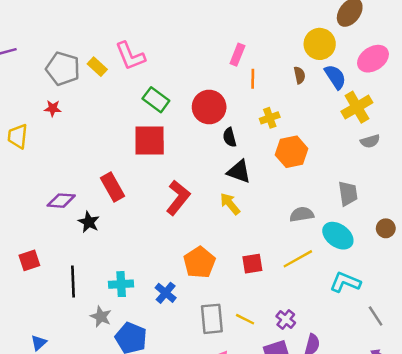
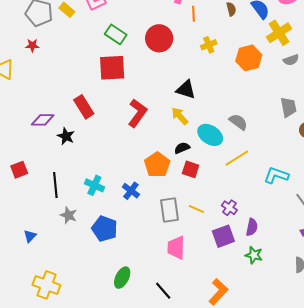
black semicircle: (230, 137) -> (182, 148), moved, turned 84
orange hexagon: (292, 152) -> (249, 58), moved
gray trapezoid: (348, 194) -> (288, 107), moved
gray semicircle: (302, 214) -> (238, 122), turned 48
cyan ellipse: (338, 236) -> (210, 135), moved
red square: (252, 264) -> (191, 169), moved, turned 30
cyan cross: (121, 284) -> (94, 185), turned 30
gray star: (101, 317) -> (69, 215), moved

